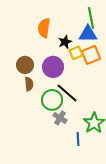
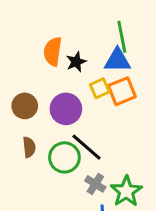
black star: (65, 42) -> (76, 62), moved
brown semicircle: (29, 84) -> (29, 147), moved
gray cross: (60, 118) -> (95, 184), moved

